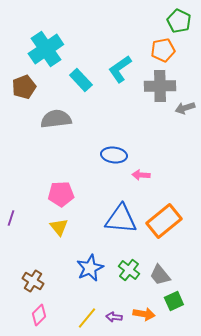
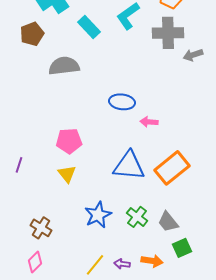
pink diamond: (39, 315) -> (35, 262), moved

